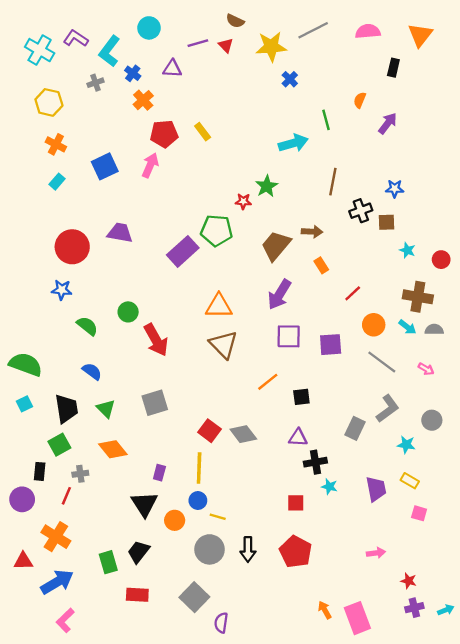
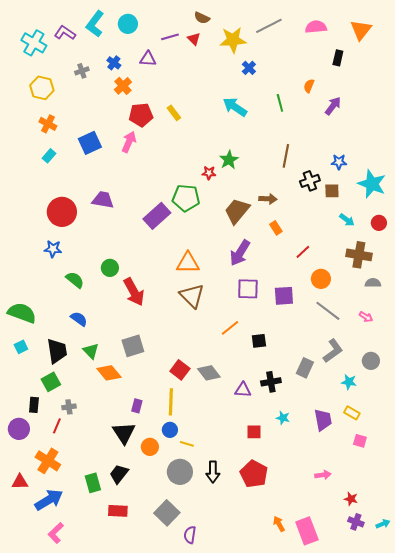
cyan L-shape: (109, 51) -> (95, 24), moved
cyan arrow: (293, 143) -> (235, 107), moved, turned -130
cyan star: (407, 250) -> (372, 184), moved, size x2.0
cyan arrow: (407, 327) -> (347, 220), moved
purple triangle: (298, 438) -> (243, 390), moved
orange diamond: (113, 449) -> (109, 373), moved
black cross: (315, 462) -> (271, 382), moved
purple cross: (414, 608) -> (356, 522), turned 35

